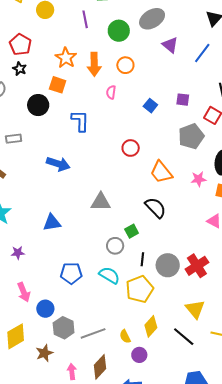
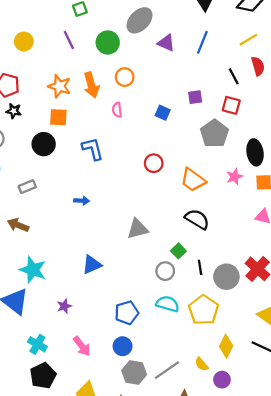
blue arrow: (58, 164) -> (82, 201), size x0.6
black line: (142, 259) -> (200, 267), moved
blue circle: (45, 309) -> (123, 346), moved

